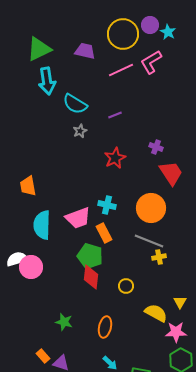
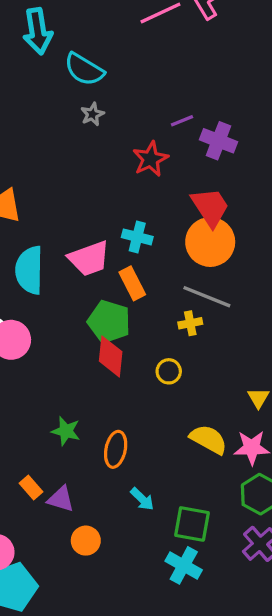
purple line: (115, 115) -> (182, 121), moved
purple cross: (156, 147) -> (218, 141), size x1.5
red trapezoid: (171, 173) -> (210, 207), moved
yellow cross: (159, 257) -> (190, 323), moved
yellow semicircle: (156, 313) -> (209, 439), moved
orange ellipse: (105, 327) -> (116, 449), moved

